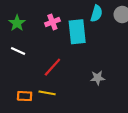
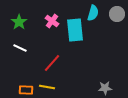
pink cross: (52, 22) -> (52, 21), turned -32
gray star: (98, 78) -> (105, 88), moved

